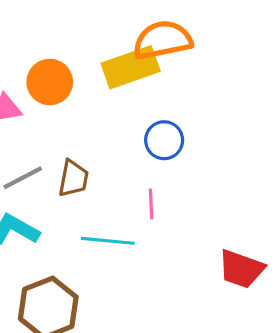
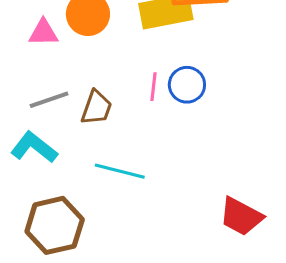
pink line: (151, 204) -> (153, 87), moved

